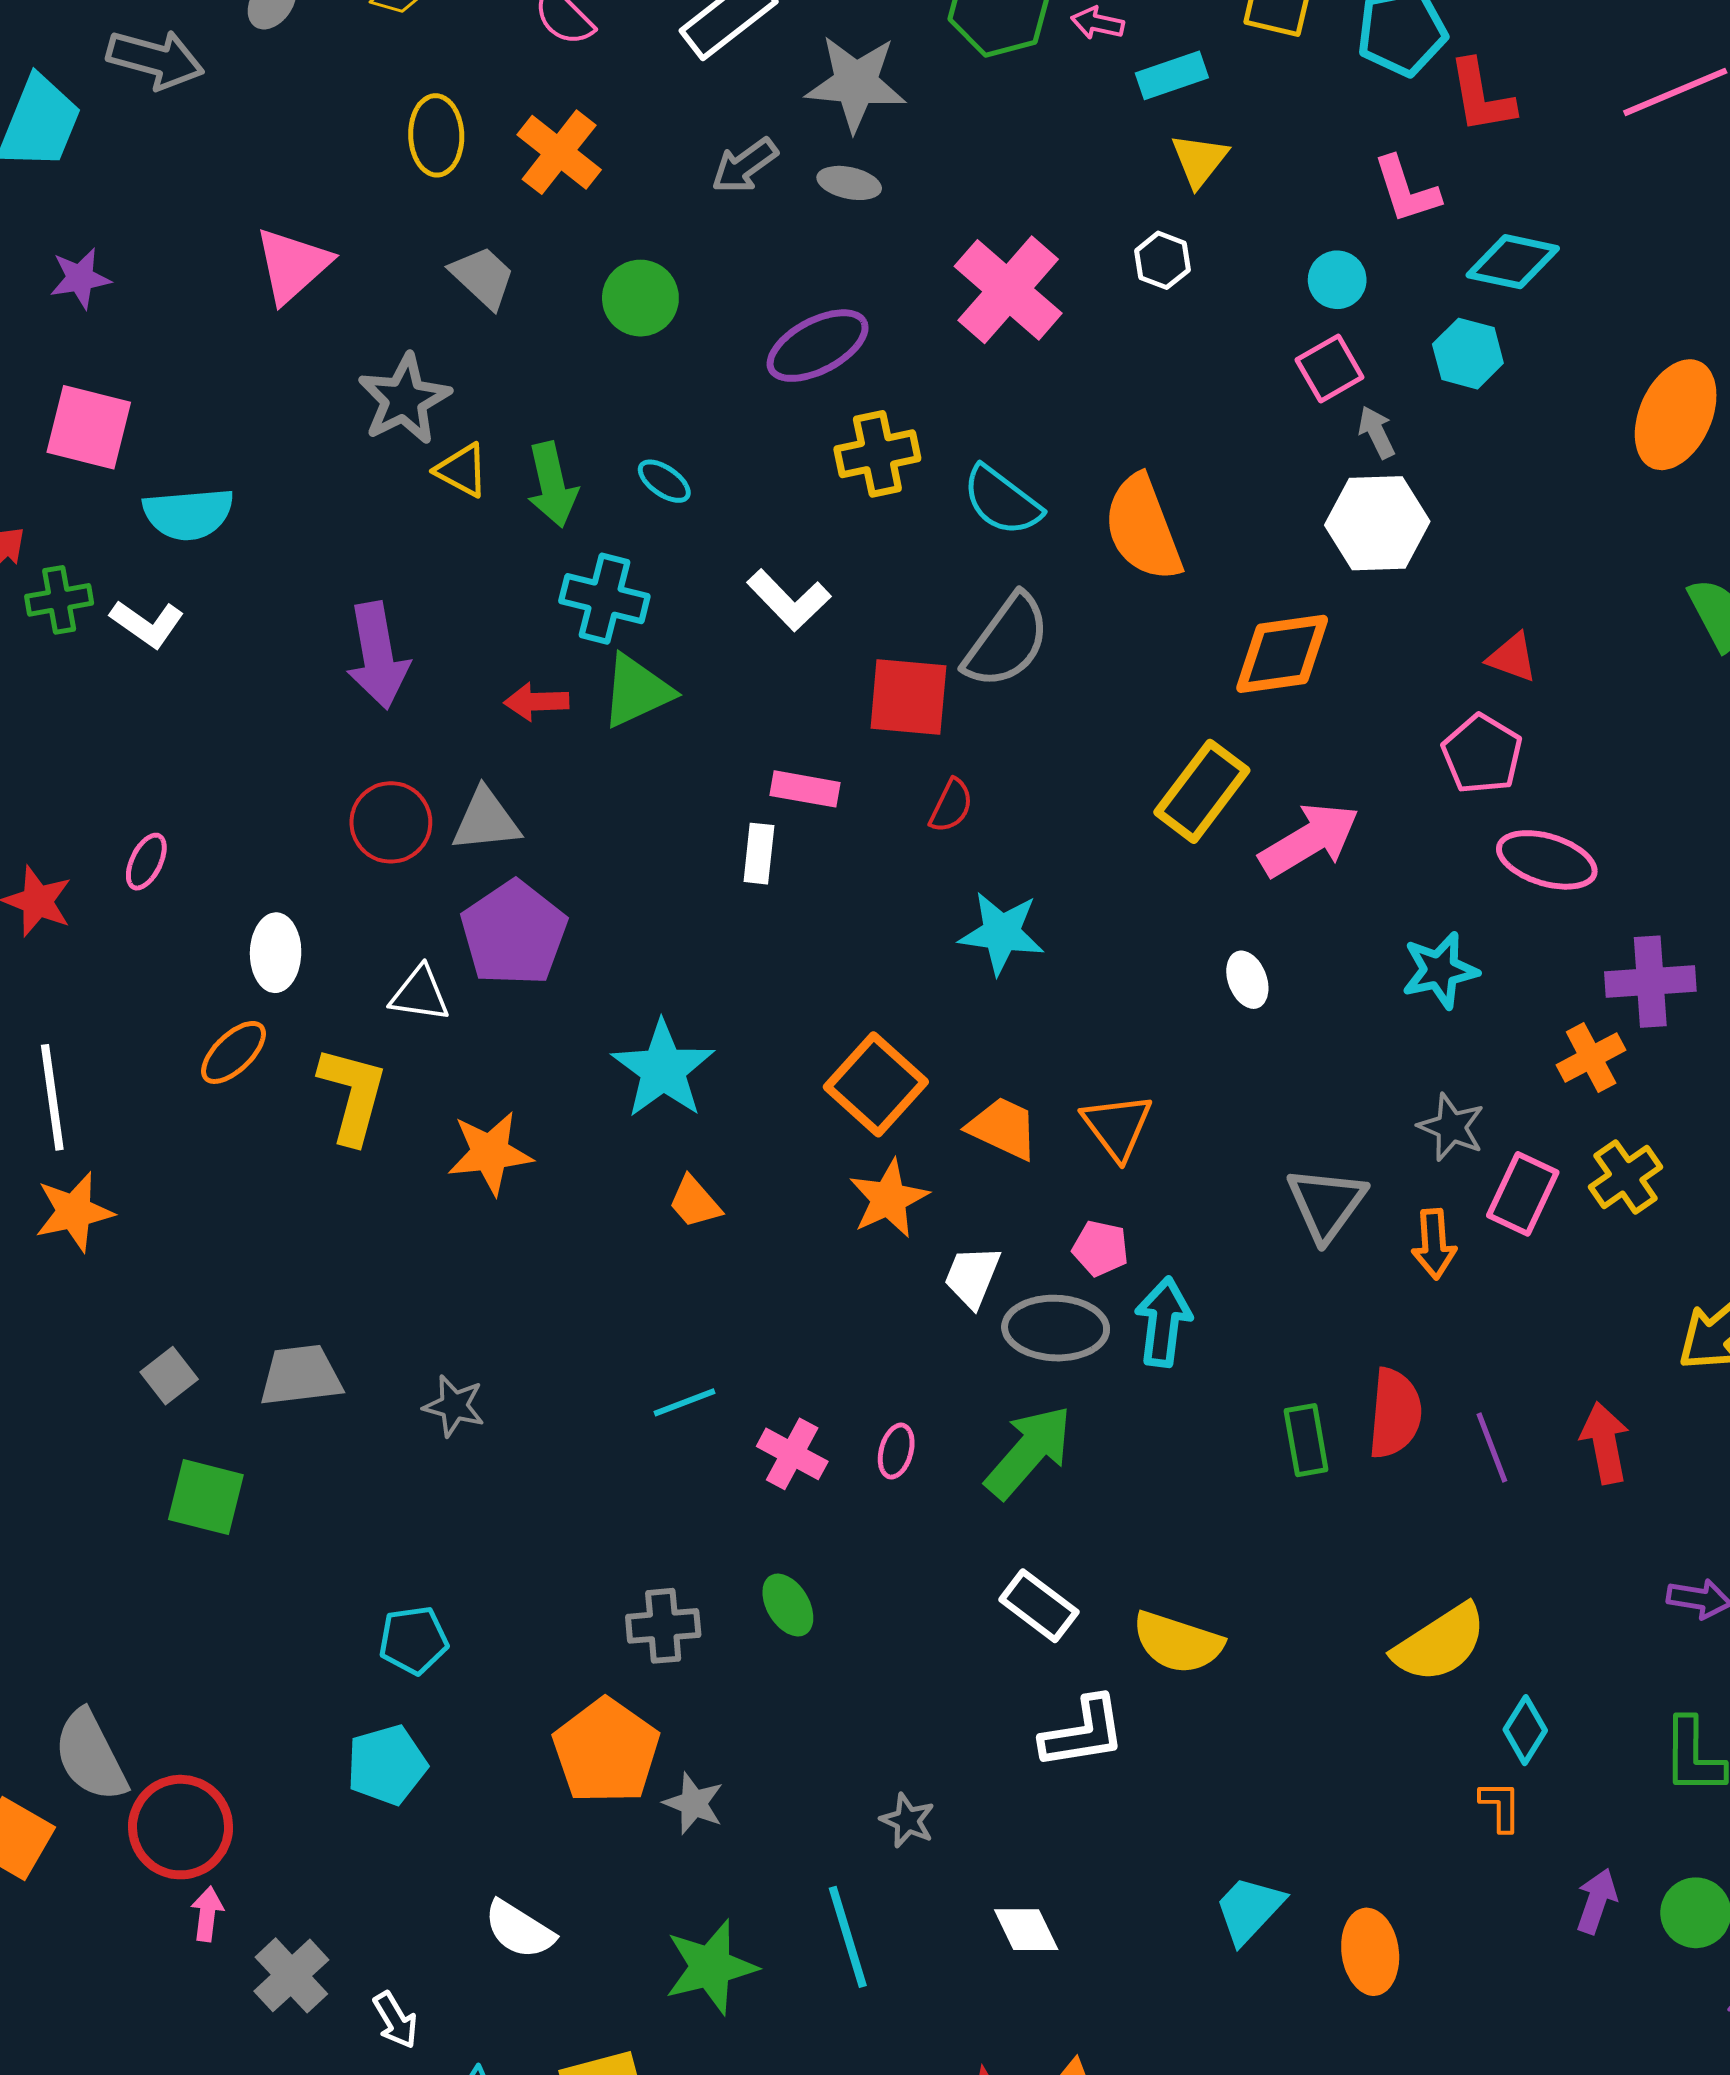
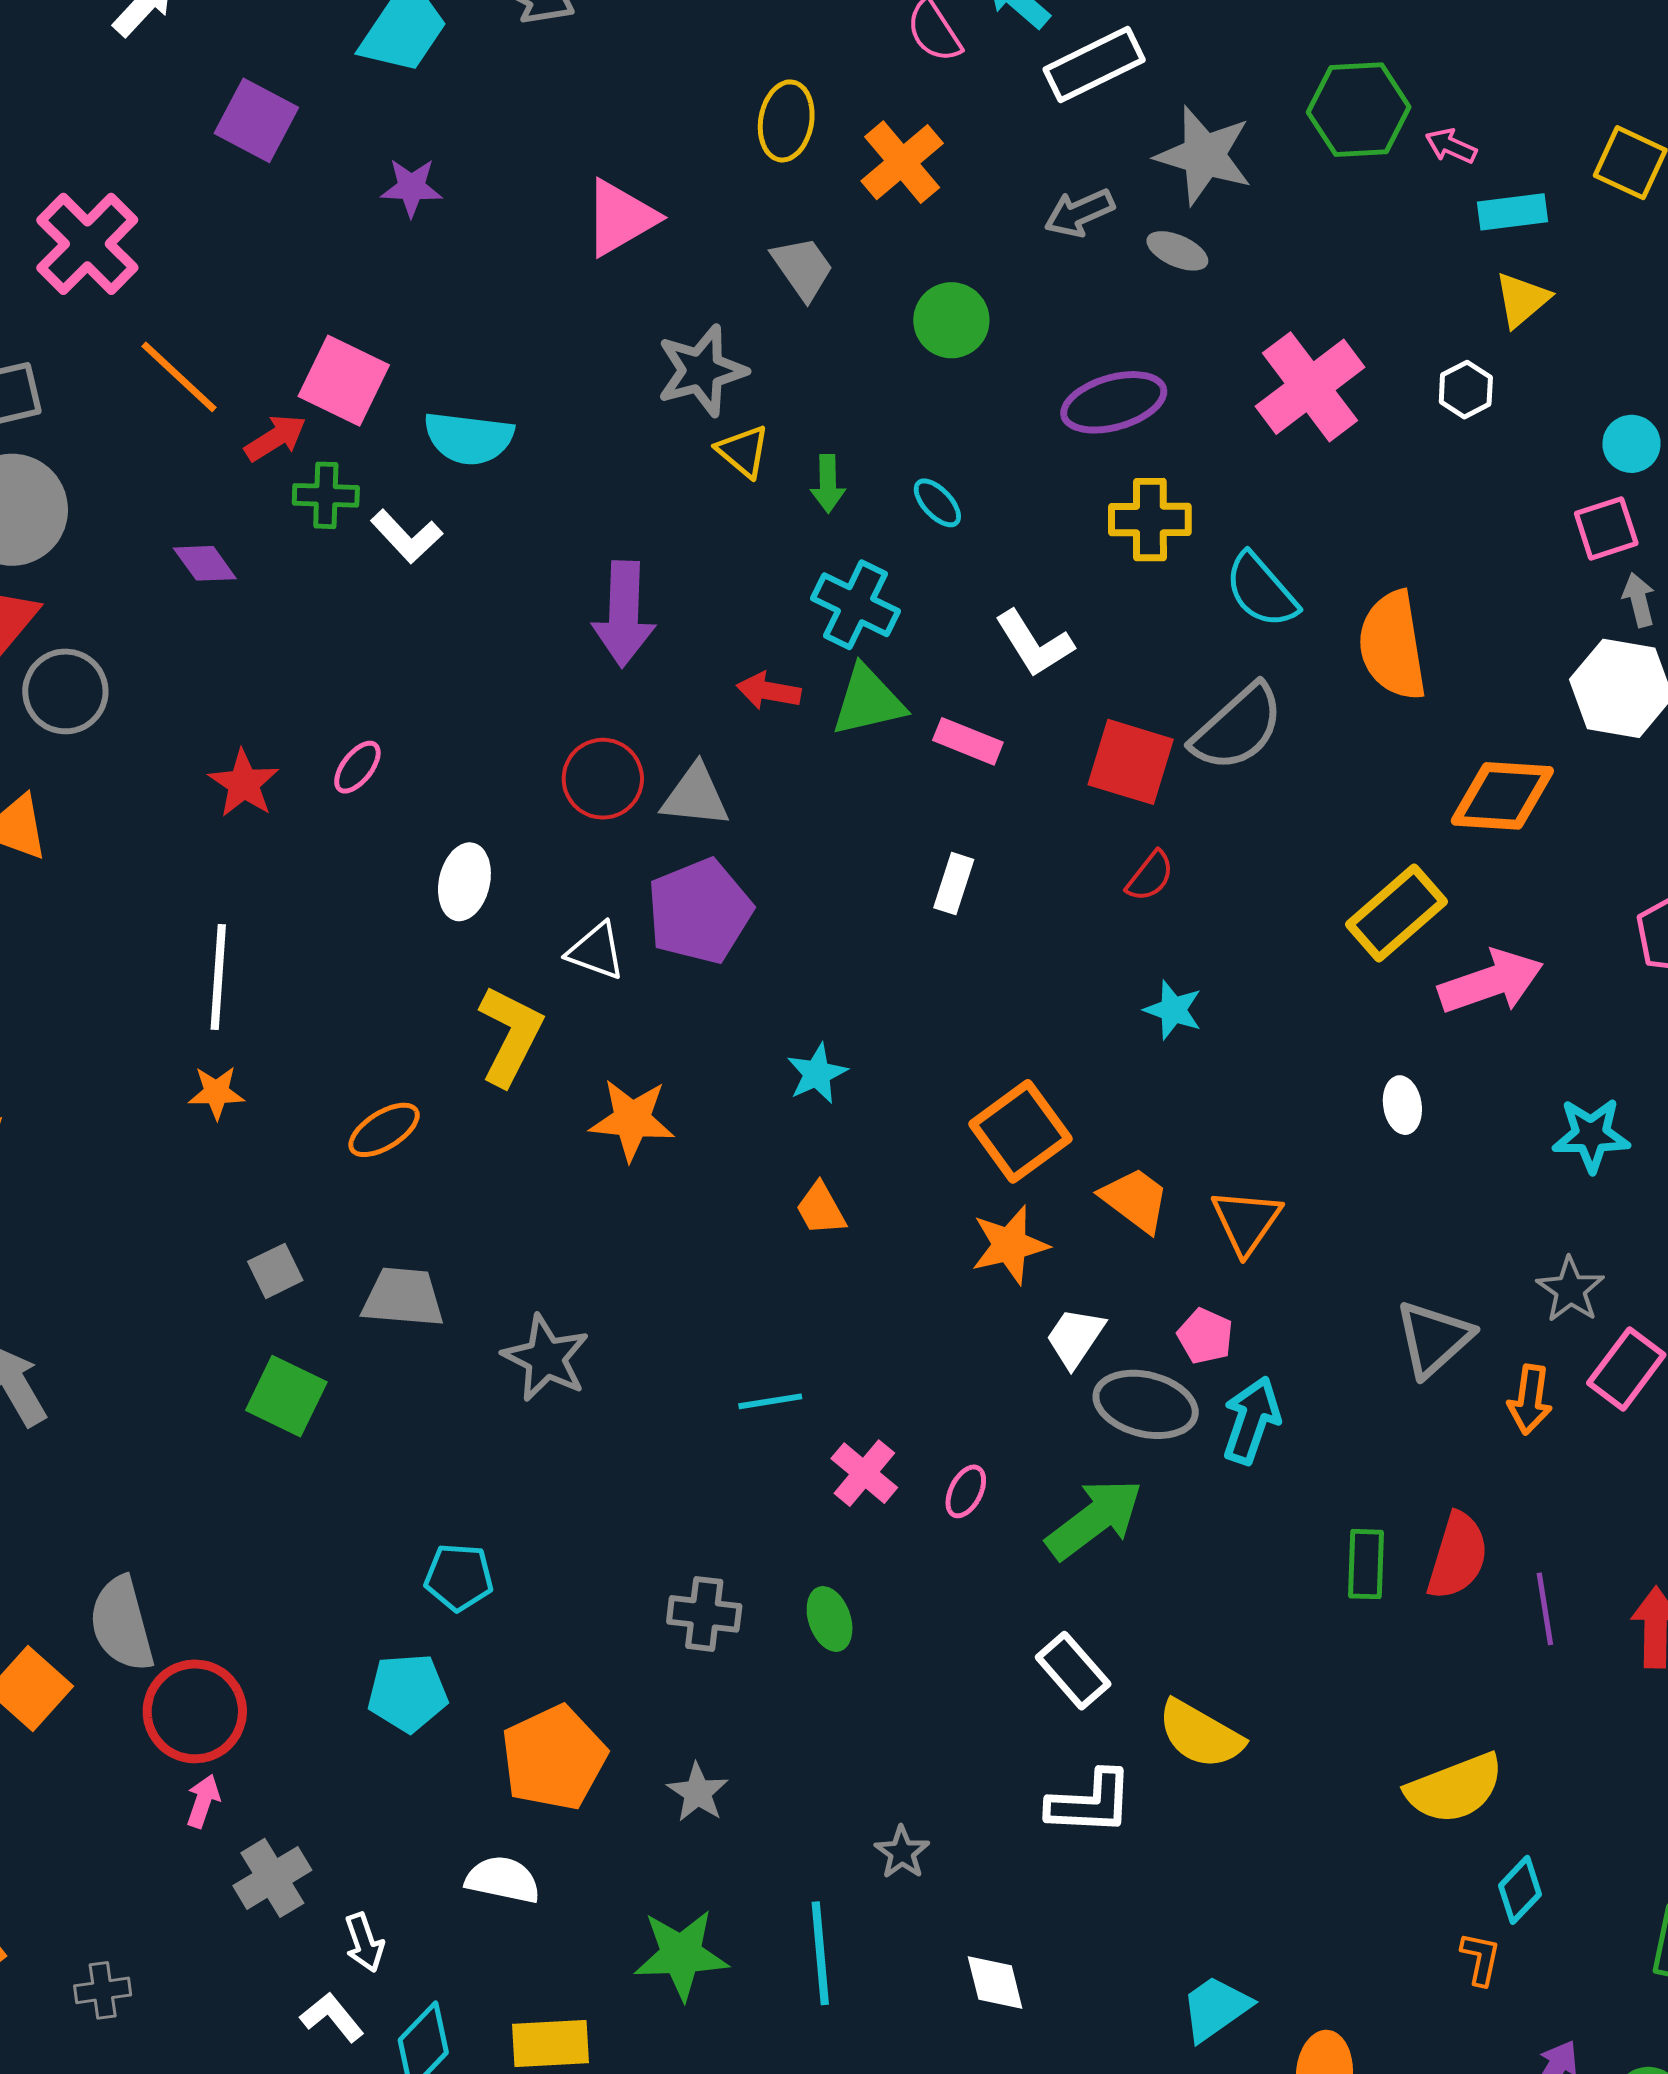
pink square: (89, 427) -> (344, 381), moved
green arrow: (552, 485) -> (828, 484), size x0.7
pink rectangle: (805, 789) -> (968, 741), moved
cyan star: (1002, 933) -> (1173, 1010), size x0.7
orange ellipse: (234, 1052) -> (384, 1130), moved
cyan star: (663, 1069) -> (817, 1074), size x0.6
orange star: (74, 1212) -> (216, 1093), size x0.7
gray star: (454, 1406) -> (546, 1358), size x1.4
orange pentagon: (606, 1751) -> (554, 1758), moved
white semicircle: (519, 1930) -> (503, 1880), turned 148

